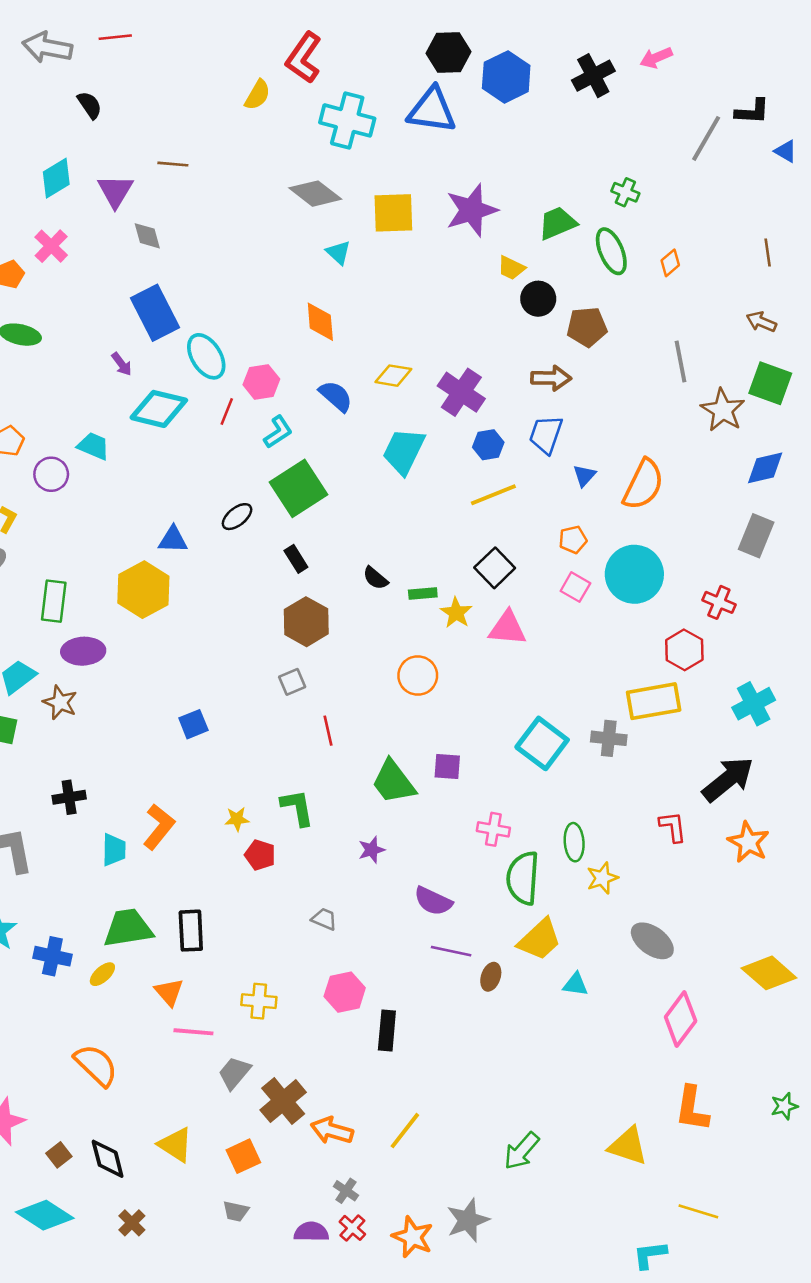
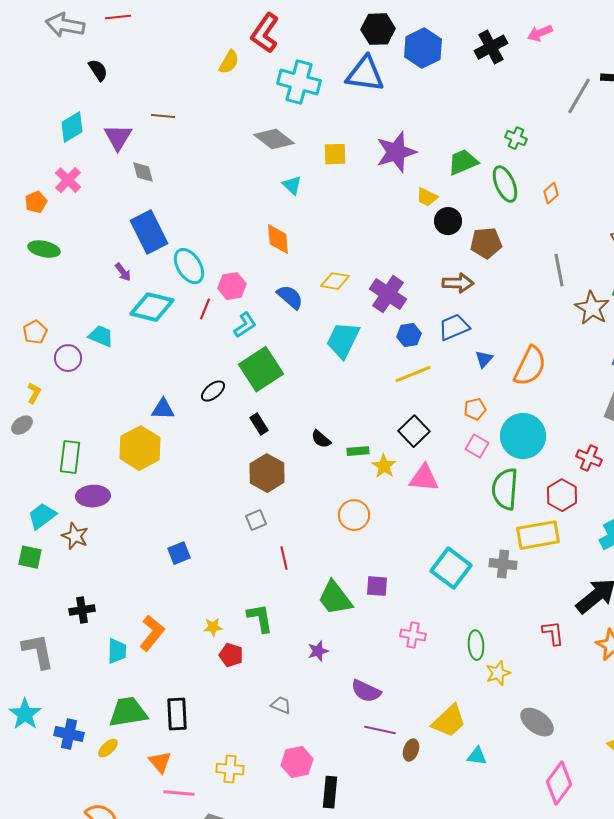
yellow square: (393, 213) -> (335, 154), size x0.7
blue trapezoid: (546, 435) -> (454, 327), turned 48
green semicircle: (523, 878) -> (505, 489), moved

